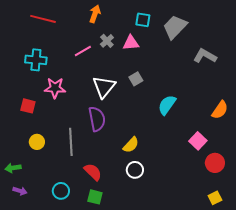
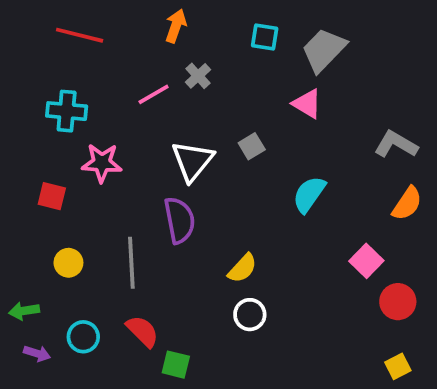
pink triangle: (131, 43) -> (307, 104), moved, turned 36
gray L-shape: (205, 56) -> (396, 144), moved
red semicircle: (93, 172) -> (142, 331), moved
cyan circle: (61, 191) -> (83, 337), moved

